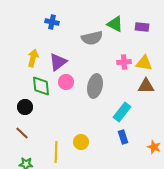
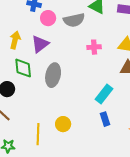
pink cross: (124, 62) -> (94, 47), moved
pink circle: (66, 82) -> (48, 18), moved
gray ellipse: (95, 86) -> (53, 75), moved

